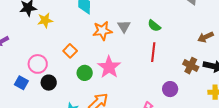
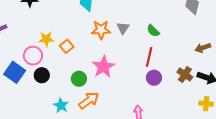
yellow star: (45, 20) -> (46, 39), moved
green circle: (85, 73) -> (79, 79), moved
blue square: (21, 83) -> (15, 72), size x1.5
purple circle: (170, 89) -> (154, 78), moved

